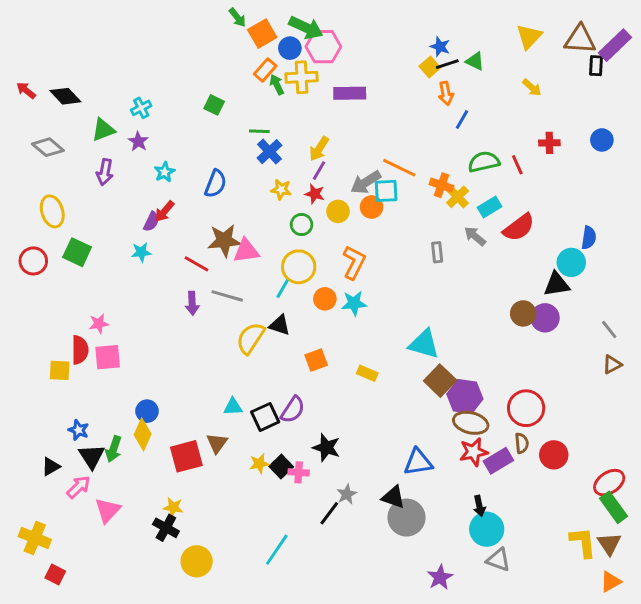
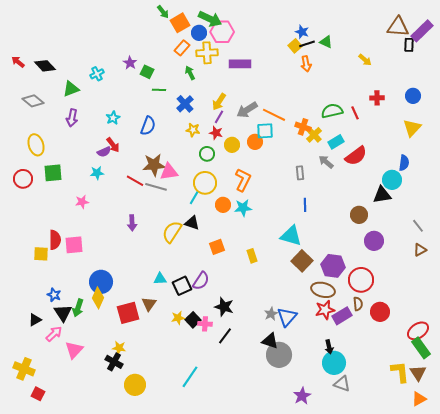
yellow triangle: (529, 36) -> (412, 128), moved
green arrow: (277, 85) -> (190, 73), moved
blue line: (462, 120) -> (305, 205), moved, turned -32
green line: (259, 131) -> (159, 90), moved
purple star: (138, 141) -> (130, 63), moved
gray arrow: (366, 182) -> (247, 110), moved
red arrow: (165, 211) -> (113, 145), turned -77
purple semicircle: (151, 222) -> (104, 152), turned 40
green square: (77, 252) -> (53, 173), turned -30
gray line: (227, 296) -> (156, 187), moved
purple arrow: (192, 303) -> (132, 223), moved
purple circle: (545, 318) -> (374, 241), moved
pink star: (99, 324) -> (82, 202), moved
yellow rectangle: (367, 373) -> (252, 256), turned 48
purple hexagon: (465, 397) -> (333, 266), moved
blue circle: (147, 411) -> (101, 282), size x1.5
blue triangle: (418, 462) -> (287, 317), turned -40
gray star: (347, 494) -> (271, 314), moved
black line: (329, 513) -> (225, 336), moved

